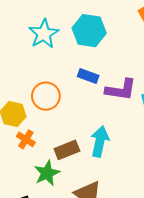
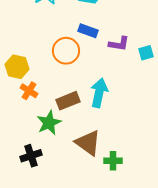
purple L-shape: (121, 90) -> (119, 44), size x0.7
orange circle: (46, 96) -> (66, 51), moved

